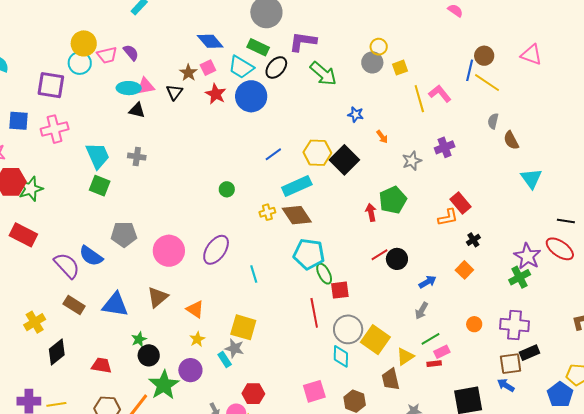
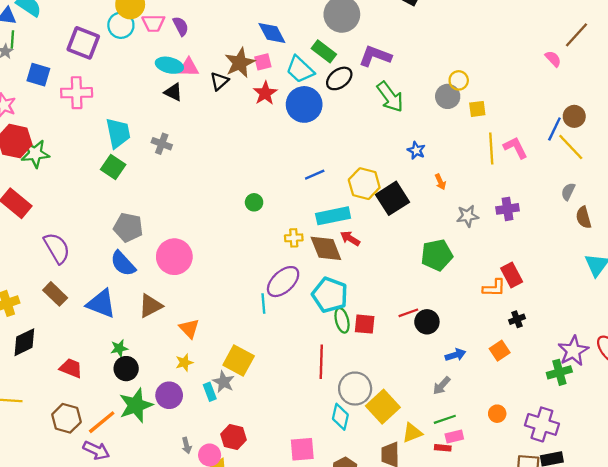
brown star: (188, 73) -> (240, 63), size x1.5
red arrow: (371, 212) -> (350, 238), moved, turned -60
purple ellipse: (216, 250) -> (283, 282), moved
blue semicircle: (91, 256) -> (123, 264), moved
red square: (340, 290) -> (365, 324), moved

